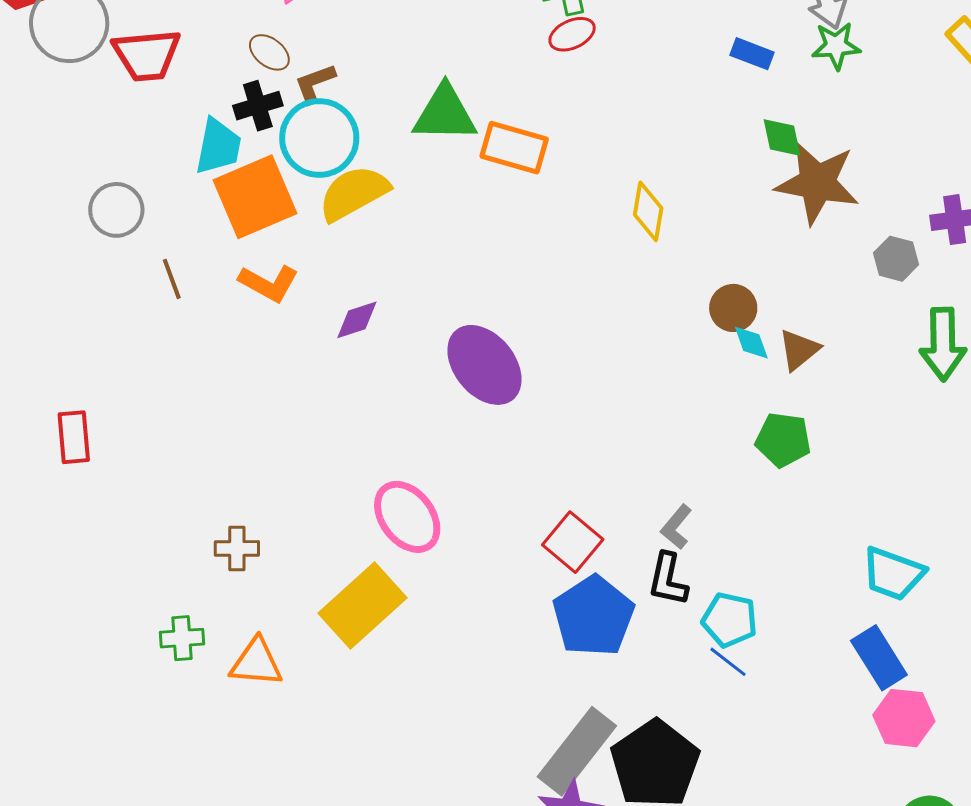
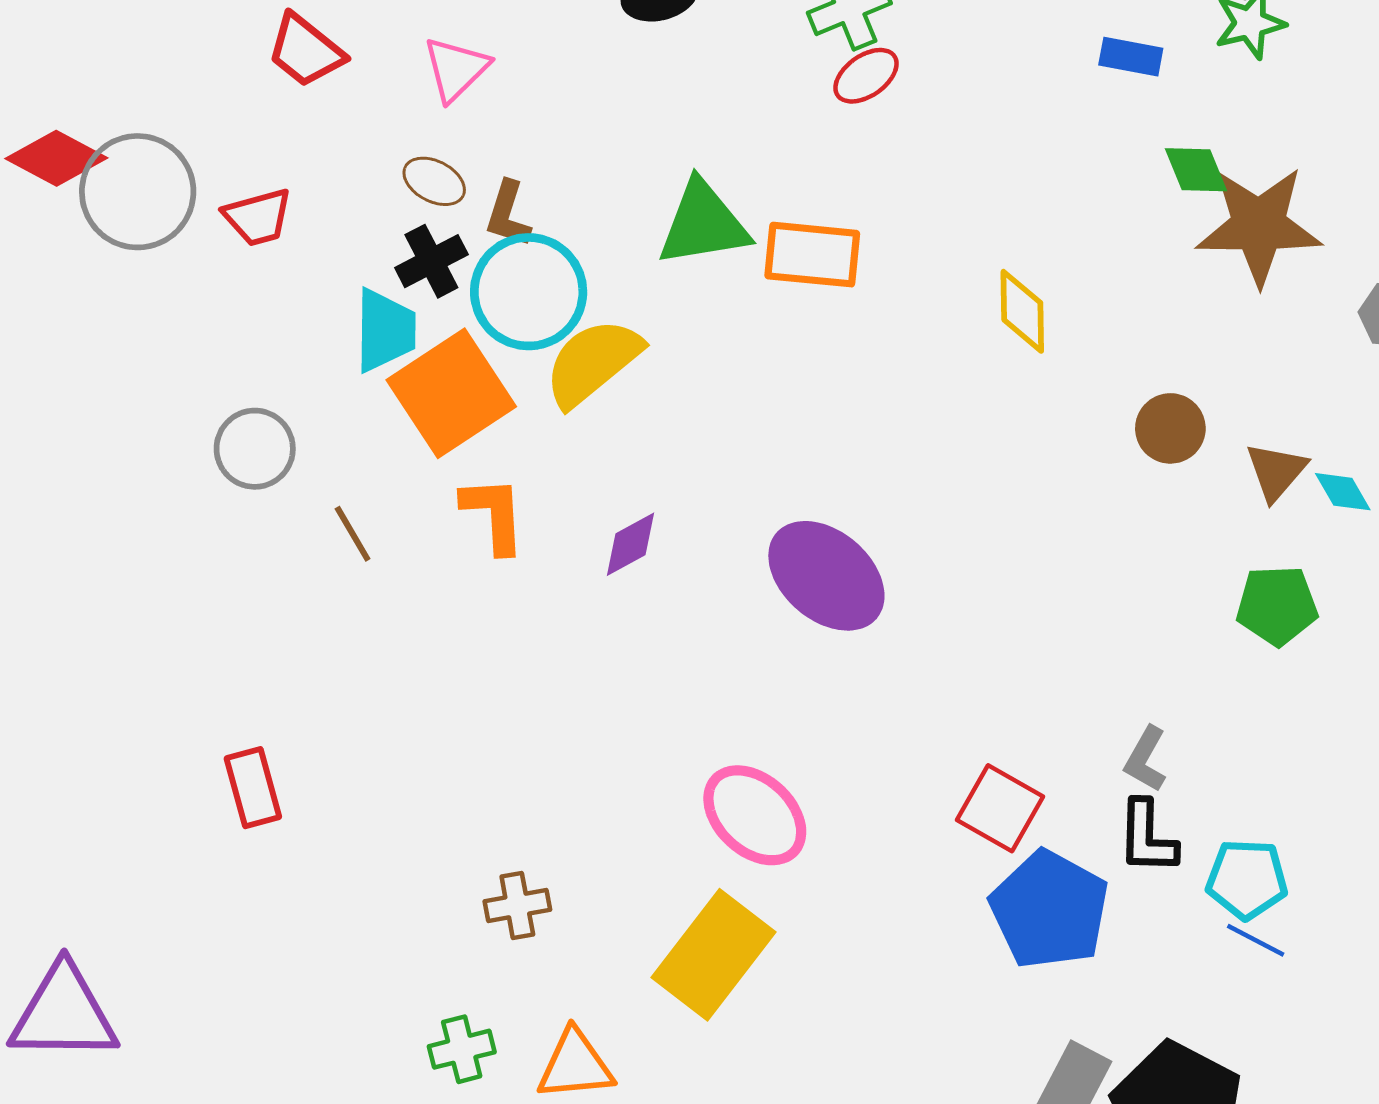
red trapezoid: (147, 55) -> (258, 217), size x0.7
brown L-shape: (315, 83) -> (508, 214), turned -42
orange L-shape: (269, 283) -> (494, 514), turned -112
cyan diamond: (751, 343) -> (1343, 492), moved

